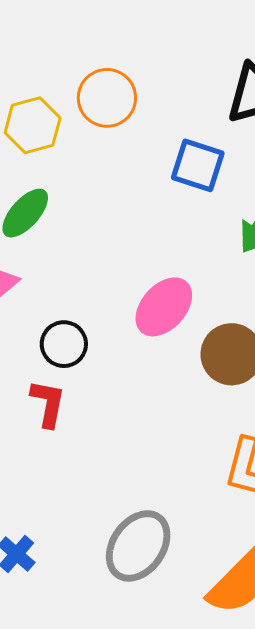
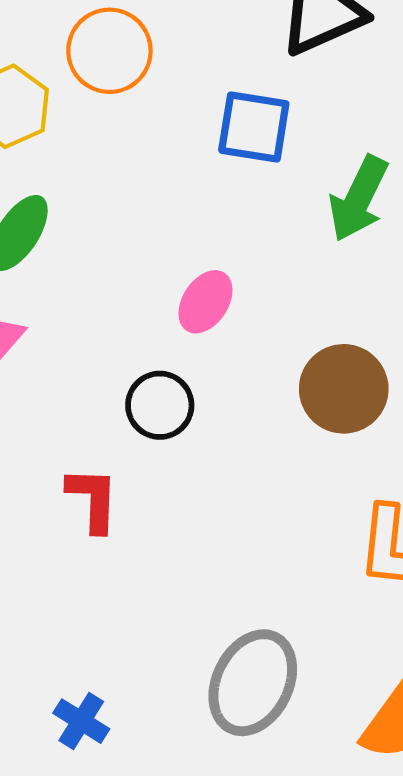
pink ellipse: (164, 307) -> (205, 302), moved, size x0.7
black circle: (64, 344) -> (160, 405), moved

